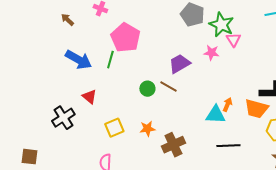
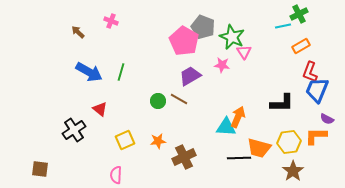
pink pentagon: (125, 38) -> (184, 41), moved
orange arrow: (227, 105) -> (238, 117), size x1.5
orange trapezoid: (256, 109) -> (259, 148), moved

